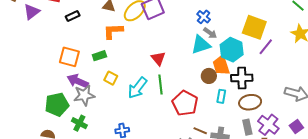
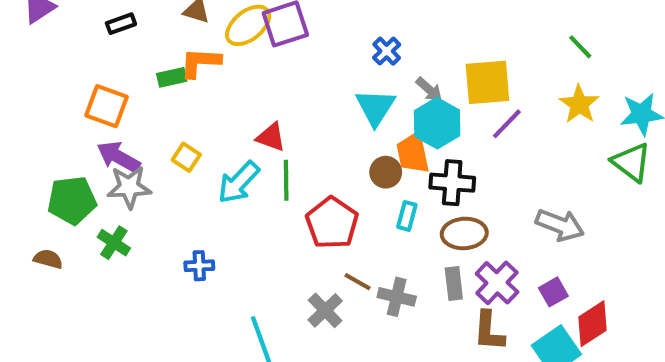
yellow square: (254, 27) -> (487, 82), turned -30
gray arrow: (210, 33) -> (429, 89), moved
cyan triangle: (201, 45) -> (375, 107), turned -45
green rectangle: (99, 56) -> (172, 77), moved
red triangle: (158, 58) -> (271, 137), moved, turned -35

